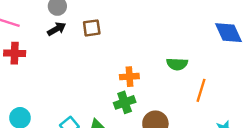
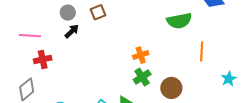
brown square: (92, 28) -> (98, 12), moved
green semicircle: (177, 64) -> (179, 21), moved, size x1.4

